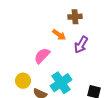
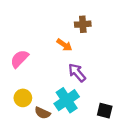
purple arrow: (81, 45) -> (77, 73), moved, turned 108
pink semicircle: (42, 56) -> (19, 59), moved

